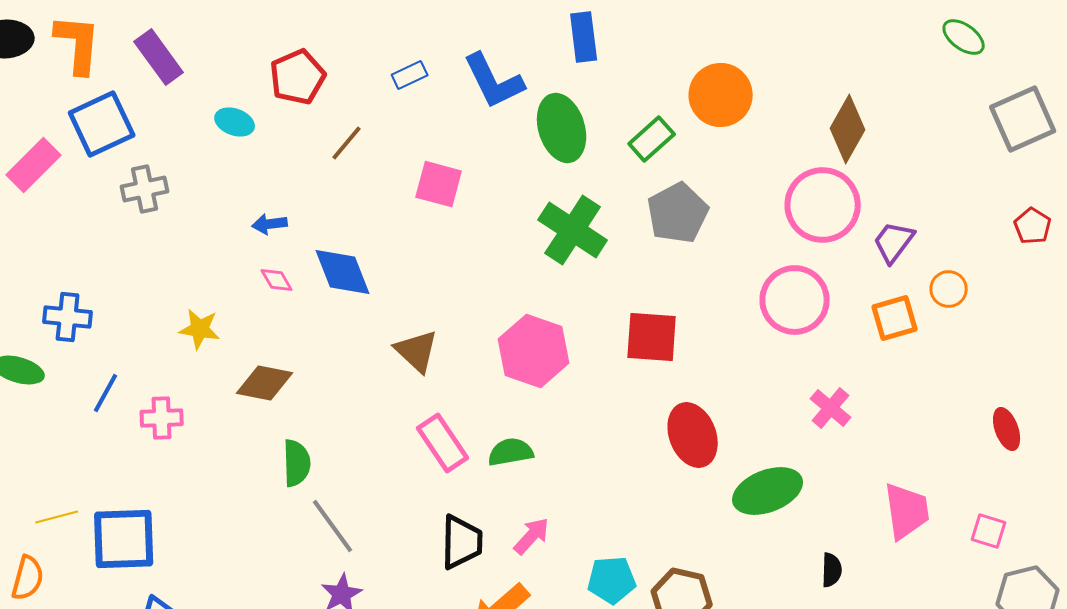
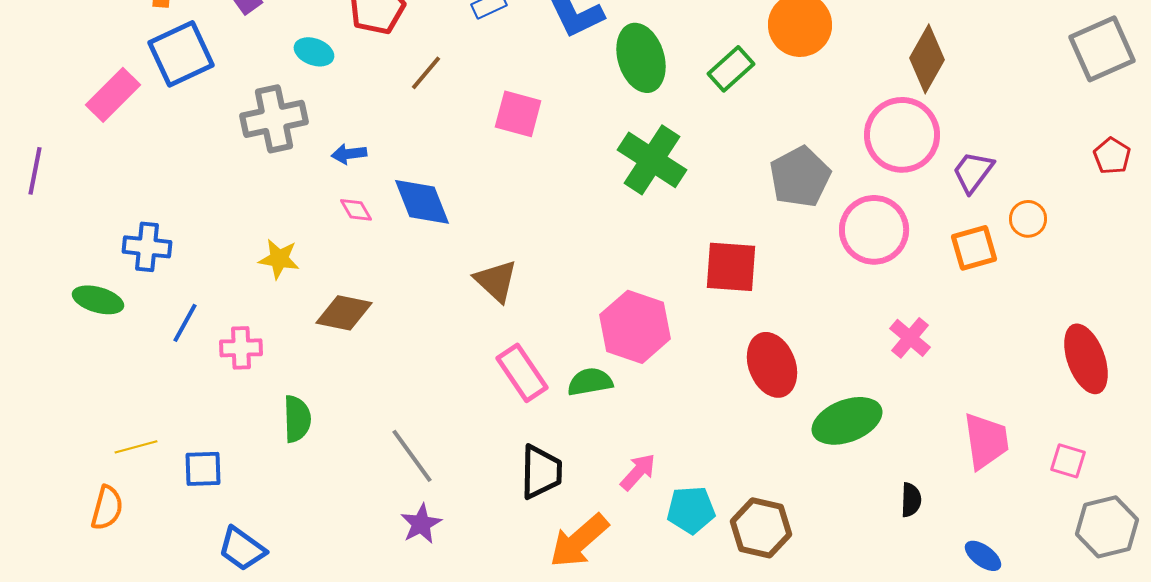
gray cross: (145, 189) -> (274, 119), moved, size x1.4
gray pentagon: (678, 213) -> (800, 177), moved
pink hexagon: (534, 351) -> (635, 327), moved
red ellipse: (1007, 429) -> (1086, 359), size x1.6
green semicircle: (297, 463) -> (297, 419), moved
pink arrow: (532, 536) -> (638, 472), moved
blue square: (124, 539) -> (203, 469), size x0.6

